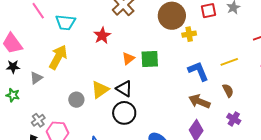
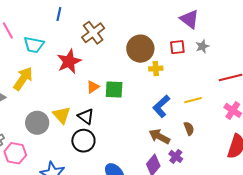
red star: (102, 36) -> (69, 61), size x1.4
blue L-shape: (198, 71) -> (161, 106), turned -115
yellow triangle: (100, 90) -> (62, 115), turned -42
gray circle: (76, 100) -> (37, 123), size x1.5
purple cross: (234, 119) -> (176, 156), moved

